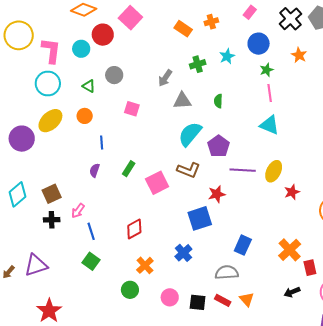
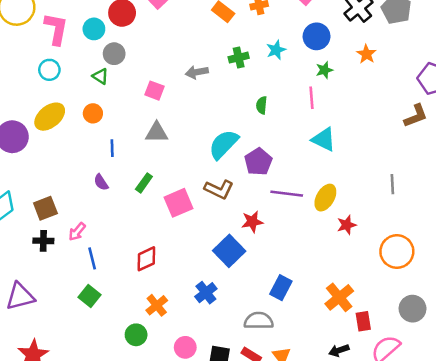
gray circle: (114, 75) -> (114, 54), moved
gray arrow: (165, 78) -> (197, 72), turned 42
cyan circle: (48, 83) -> (49, 70), size x0.7
pink line: (270, 93) -> (312, 98), moved
gray triangle: (182, 101) -> (157, 132), moved
pink square: (132, 109) -> (155, 91), moved
purple semicircle: (95, 170) -> (101, 182), turned -56
blue square: (200, 218) -> (229, 251), turned -30

